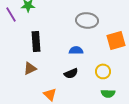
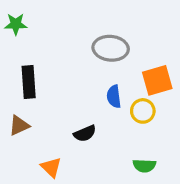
blue semicircle: (76, 50) -> (114, 97), moved, turned -96
yellow circle: (103, 71) -> (143, 111), moved

